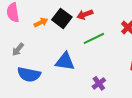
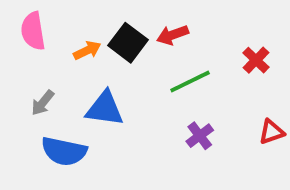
blue triangle: (65, 61) -> (105, 109), moved
purple cross: (99, 83) -> (200, 136), moved

